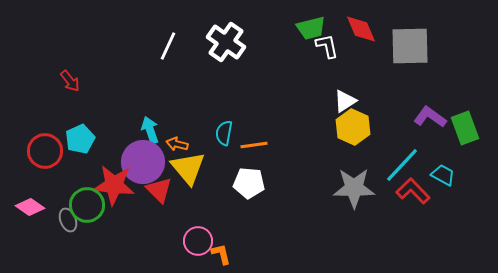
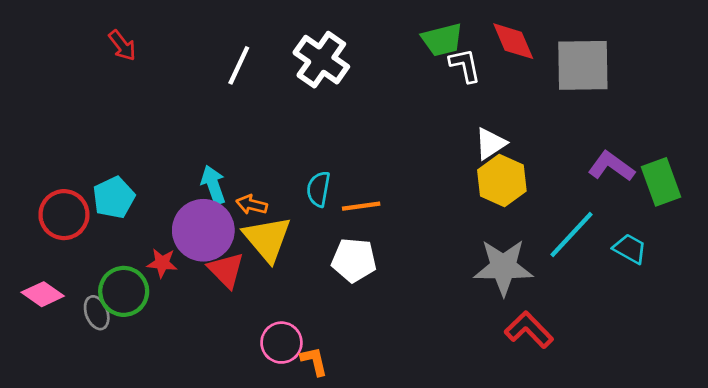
red arrow: (70, 81) -> (122, 45), moved
red star: (114, 185) -> (162, 263), size x0.5
red L-shape: (413, 191) -> (529, 330), moved

